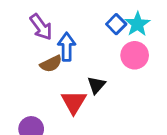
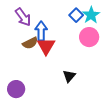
black triangle: (96, 85) -> (69, 76), moved
red triangle: (74, 102) -> (46, 46), moved

